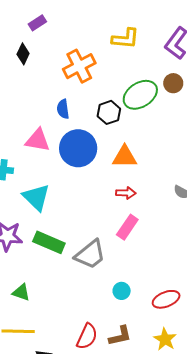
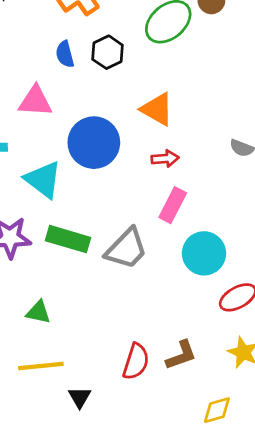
black hexagon: (109, 112) -> (108, 52), moved
blue circle: (78, 148) -> (94, 143), moved
orange triangle: (125, 157) -> (157, 109), turned 36
cyan circle: (122, 291) -> (204, 253), moved, size x1.8

